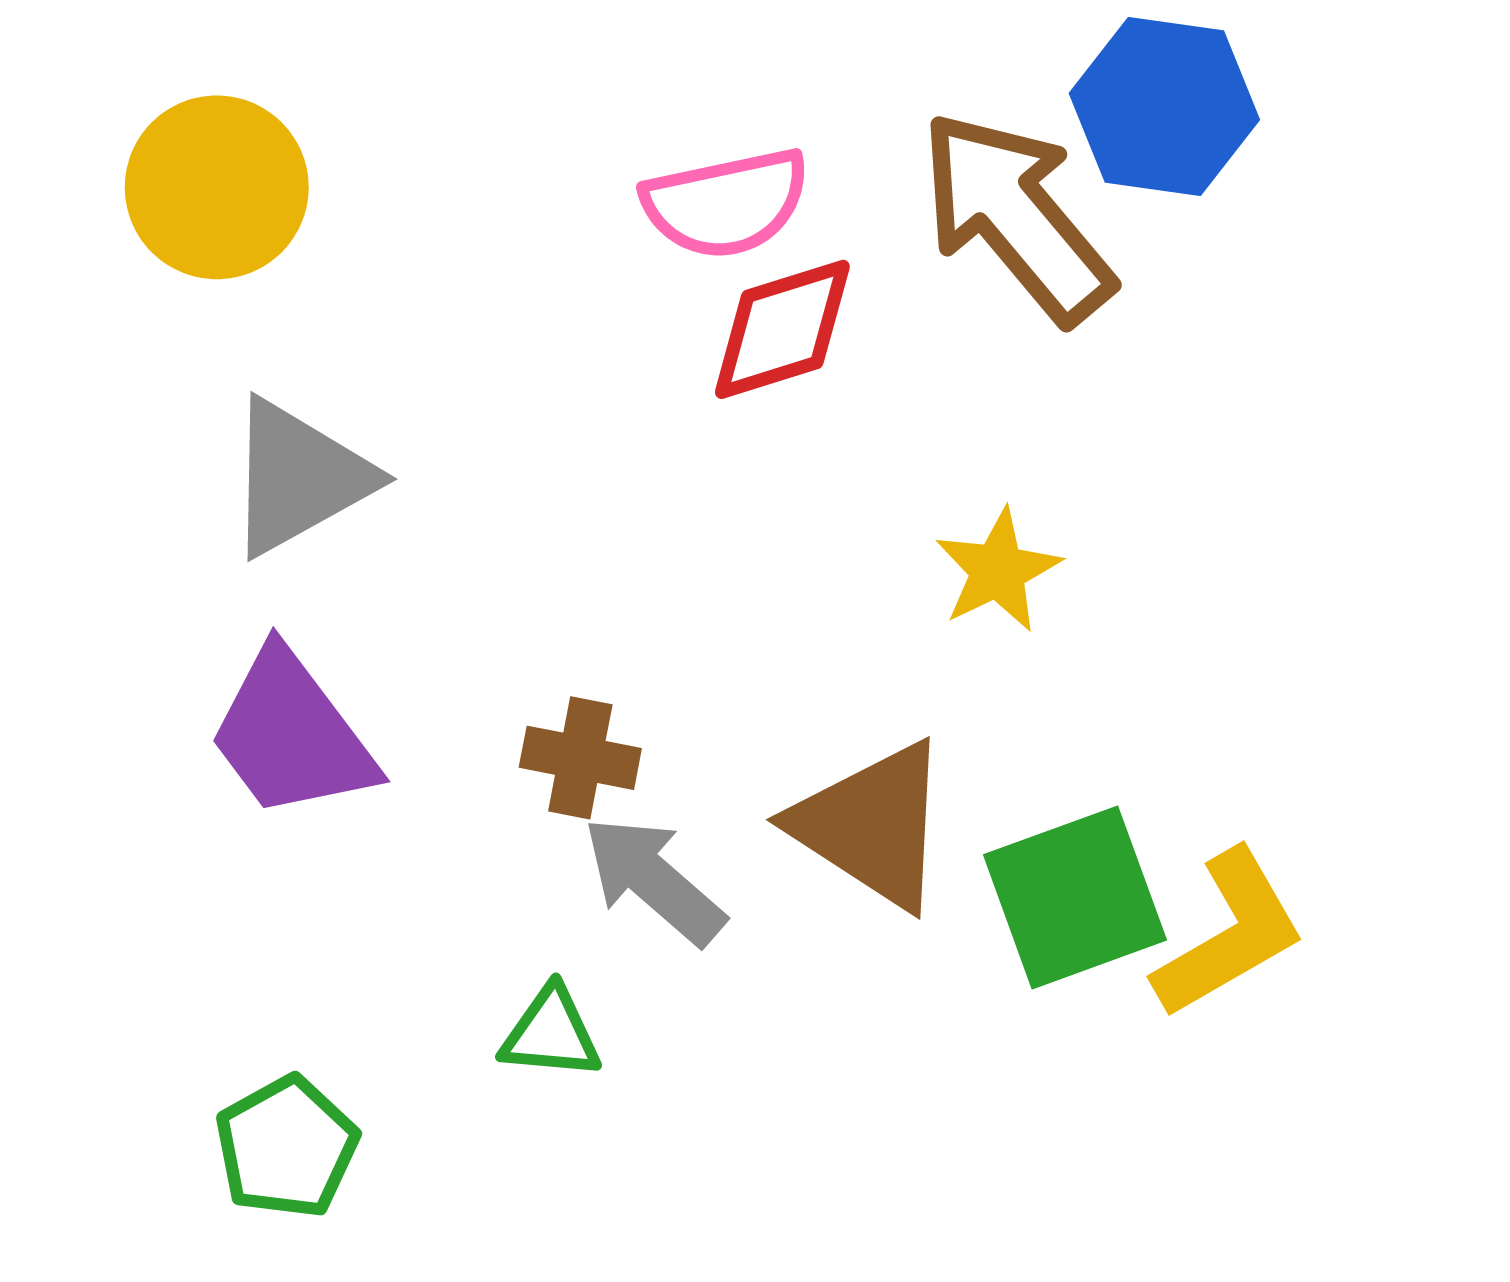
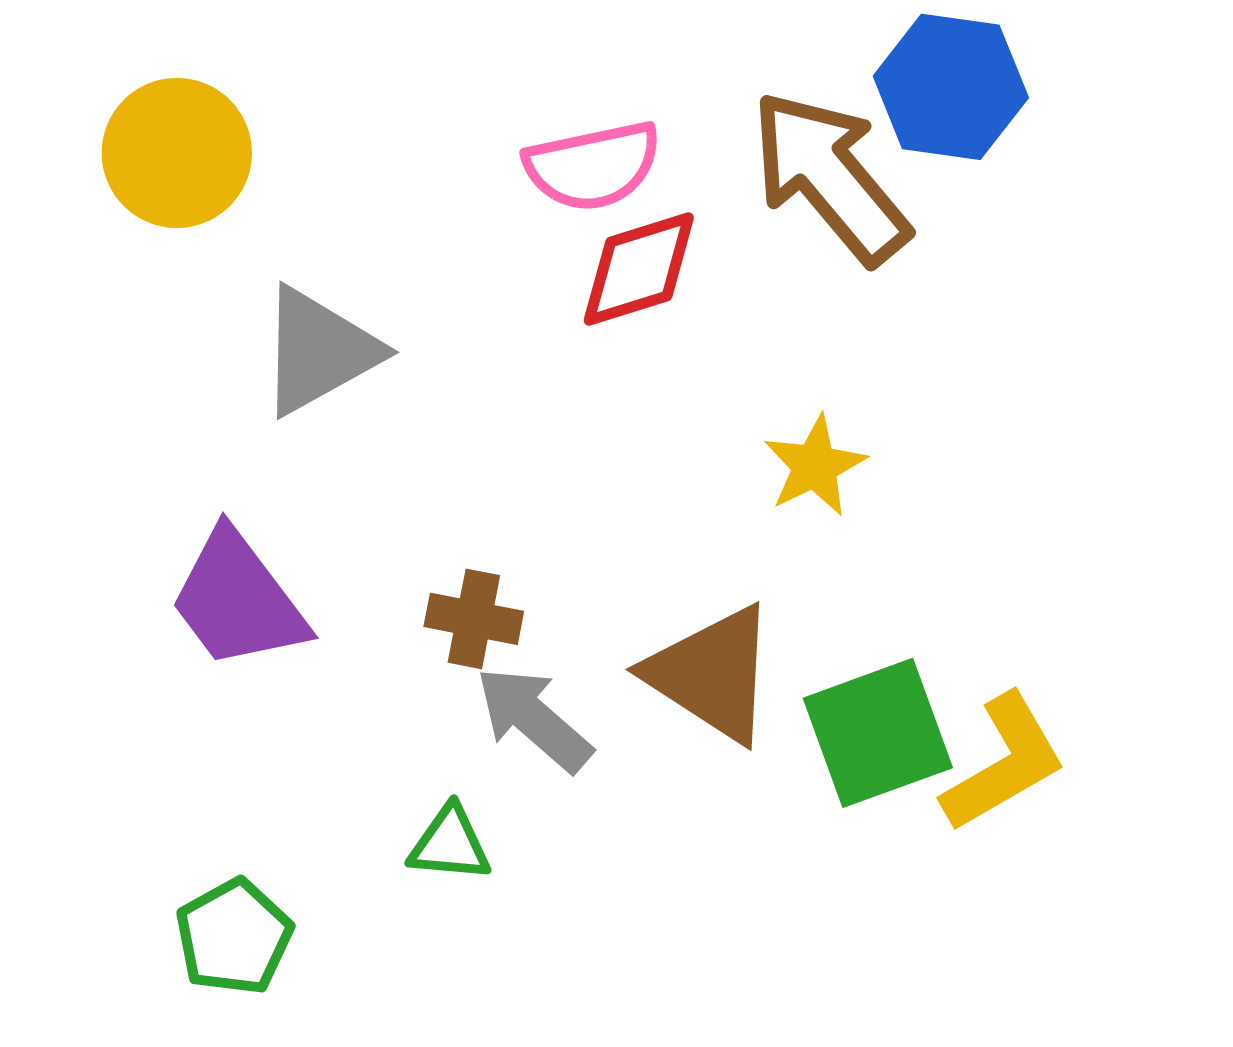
gray triangle: (299, 477) -> (319, 351), moved

